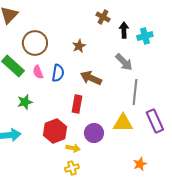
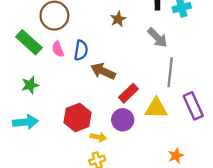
brown star: (79, 46) -> (118, 19), moved
brown arrow: (91, 78) -> (103, 71), moved
green star: (25, 102) -> (30, 85), moved
red rectangle: (77, 104) -> (128, 93), moved, turned 36

